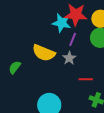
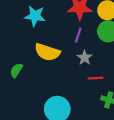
cyan star: (62, 23) -> (35, 16), moved
gray star: (69, 58) -> (85, 58), moved

